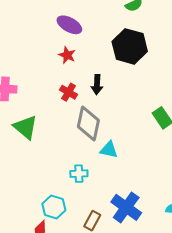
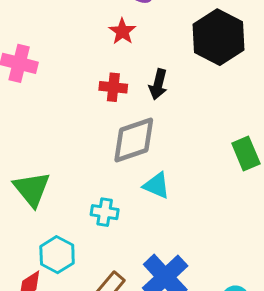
red cross: (69, 92) -> (113, 87), turned -36
gray diamond: (88, 123) -> (134, 140), turned 48
green triangle: (26, 127) -> (32, 189), moved

